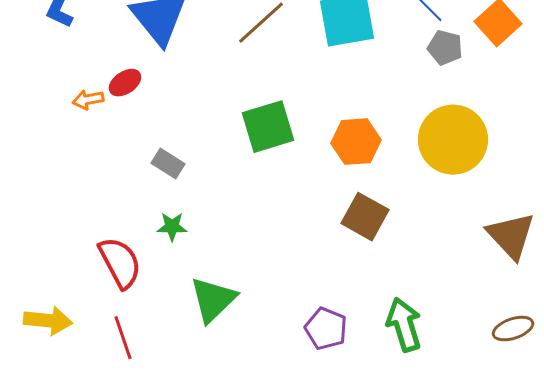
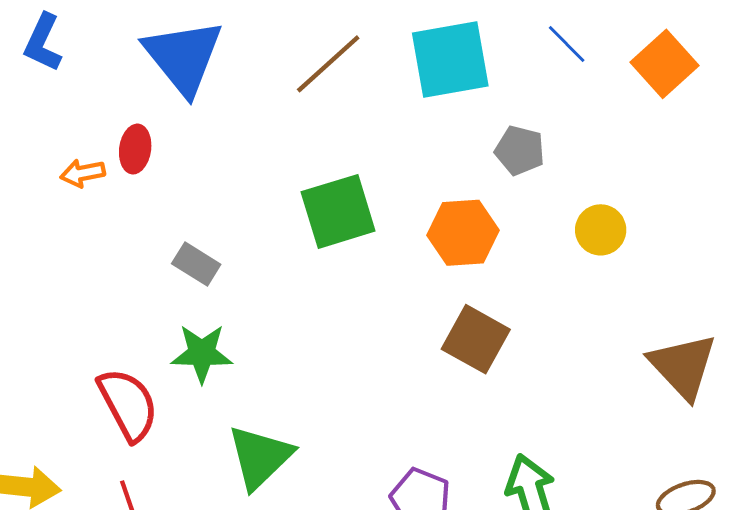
gray pentagon: (445, 48) -> (520, 150), moved
red ellipse: (125, 83) -> (135, 149), turned -48
yellow circle: (453, 140) -> (601, 230), size x0.5
green star: (172, 227) -> (202, 353), size x1.4

